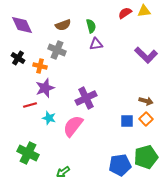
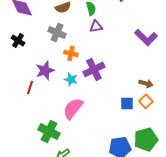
orange cross: (40, 66) -> (71, 53), moved
purple cross: (86, 98) -> (94, 69), moved
red line: (30, 105) -> (30, 87), turned -56
cyan star: (49, 118) -> (71, 79), moved
green cross: (28, 153) -> (49, 131), moved

